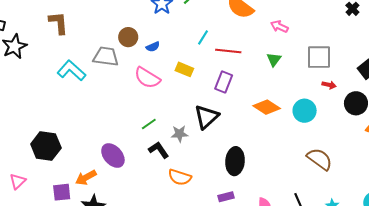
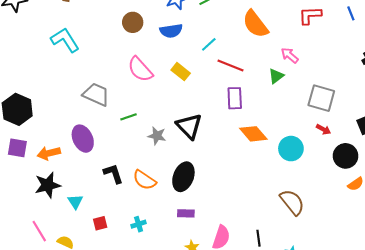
blue semicircle: (153, 47) -> (171, 31), moved, size x1.5
gray trapezoid: (106, 56) -> (96, 94), moved
green triangle: (274, 60) -> (276, 76), moved
purple rectangle: (224, 82) -> (235, 98), moved, turned -40
black triangle: (206, 117) -> (189, 126), turned -48
black L-shape: (159, 150) -> (113, 174), moved
black ellipse: (235, 161) -> (183, 177), moved
purple square: (62, 192) -> (17, 148), moved

